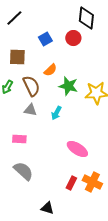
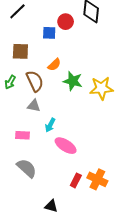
red circle: (73, 38) -> (66, 22), moved
blue square: (45, 39) -> (49, 33), turned 32
cyan arrow: (56, 113) -> (50, 125), moved
pink ellipse: (77, 149) -> (66, 146), moved

